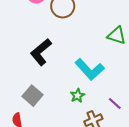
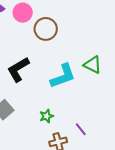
cyan L-shape: (90, 69) -> (63, 76), moved, turned -76

